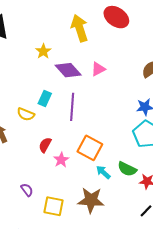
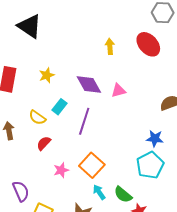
yellow arrow: (80, 28) -> (110, 46), size x0.6
yellow star: (43, 51) -> (47, 75), moved
red semicircle: (45, 145) -> (44, 143), moved
purple semicircle: (27, 190) -> (21, 191), size x1.5

